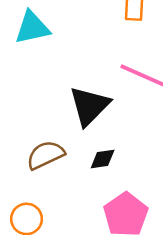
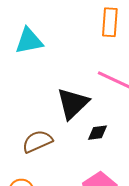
black diamond: (103, 159) -> (97, 133), moved

